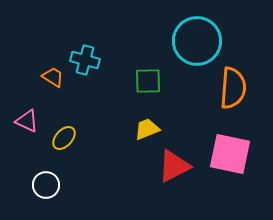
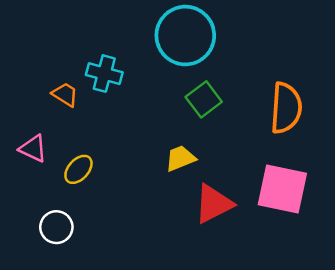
cyan circle: (197, 41) -> (185, 36), moved
green square: (148, 81) -> (204, 99), moved, turned -36

